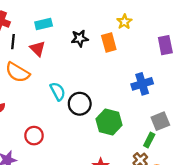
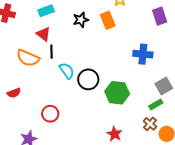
black line: (13, 42) -> (52, 52), moved
blue cross: (142, 84) -> (143, 54), turned 30
green rectangle: (149, 140) -> (156, 104), turned 40

